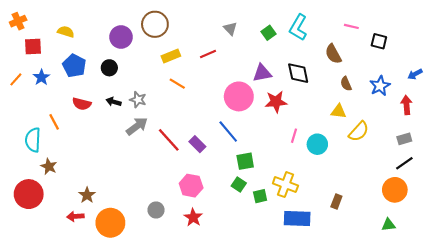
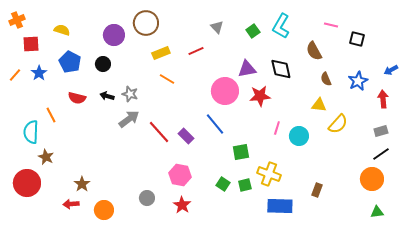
green square: (245, 161) -> (241, 152), moved
green square: (239, 185) -> (223, 184), moved
orange circle: (110, 223) -> (104, 210), size x0.7
green triangle: (388, 225) -> (377, 212), moved

